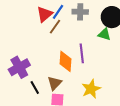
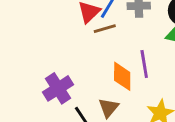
brown line: (55, 27) -> (105, 29), turned 42

